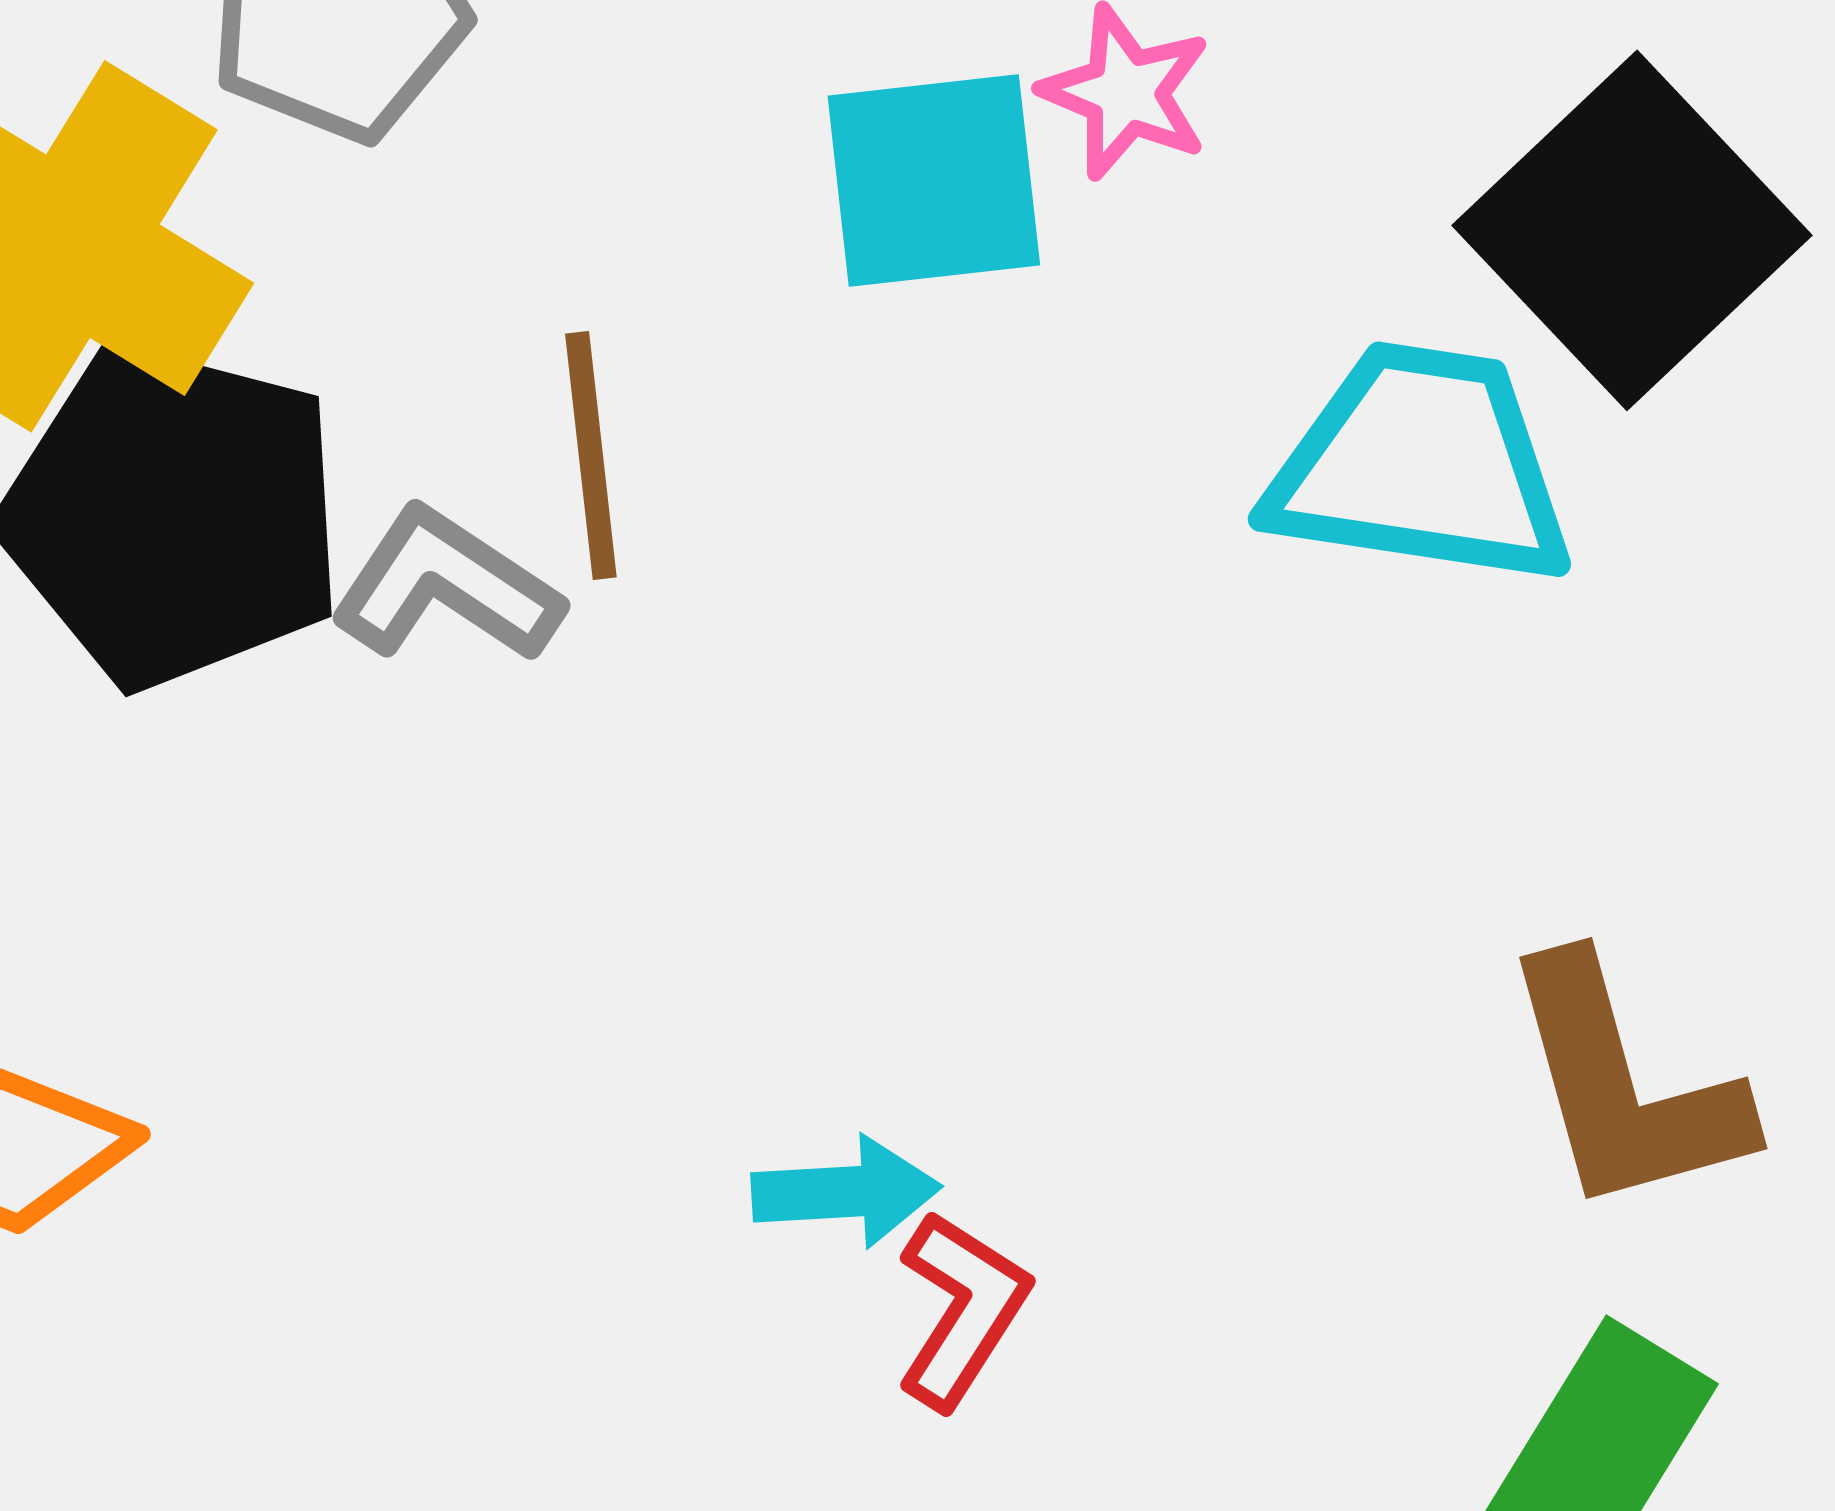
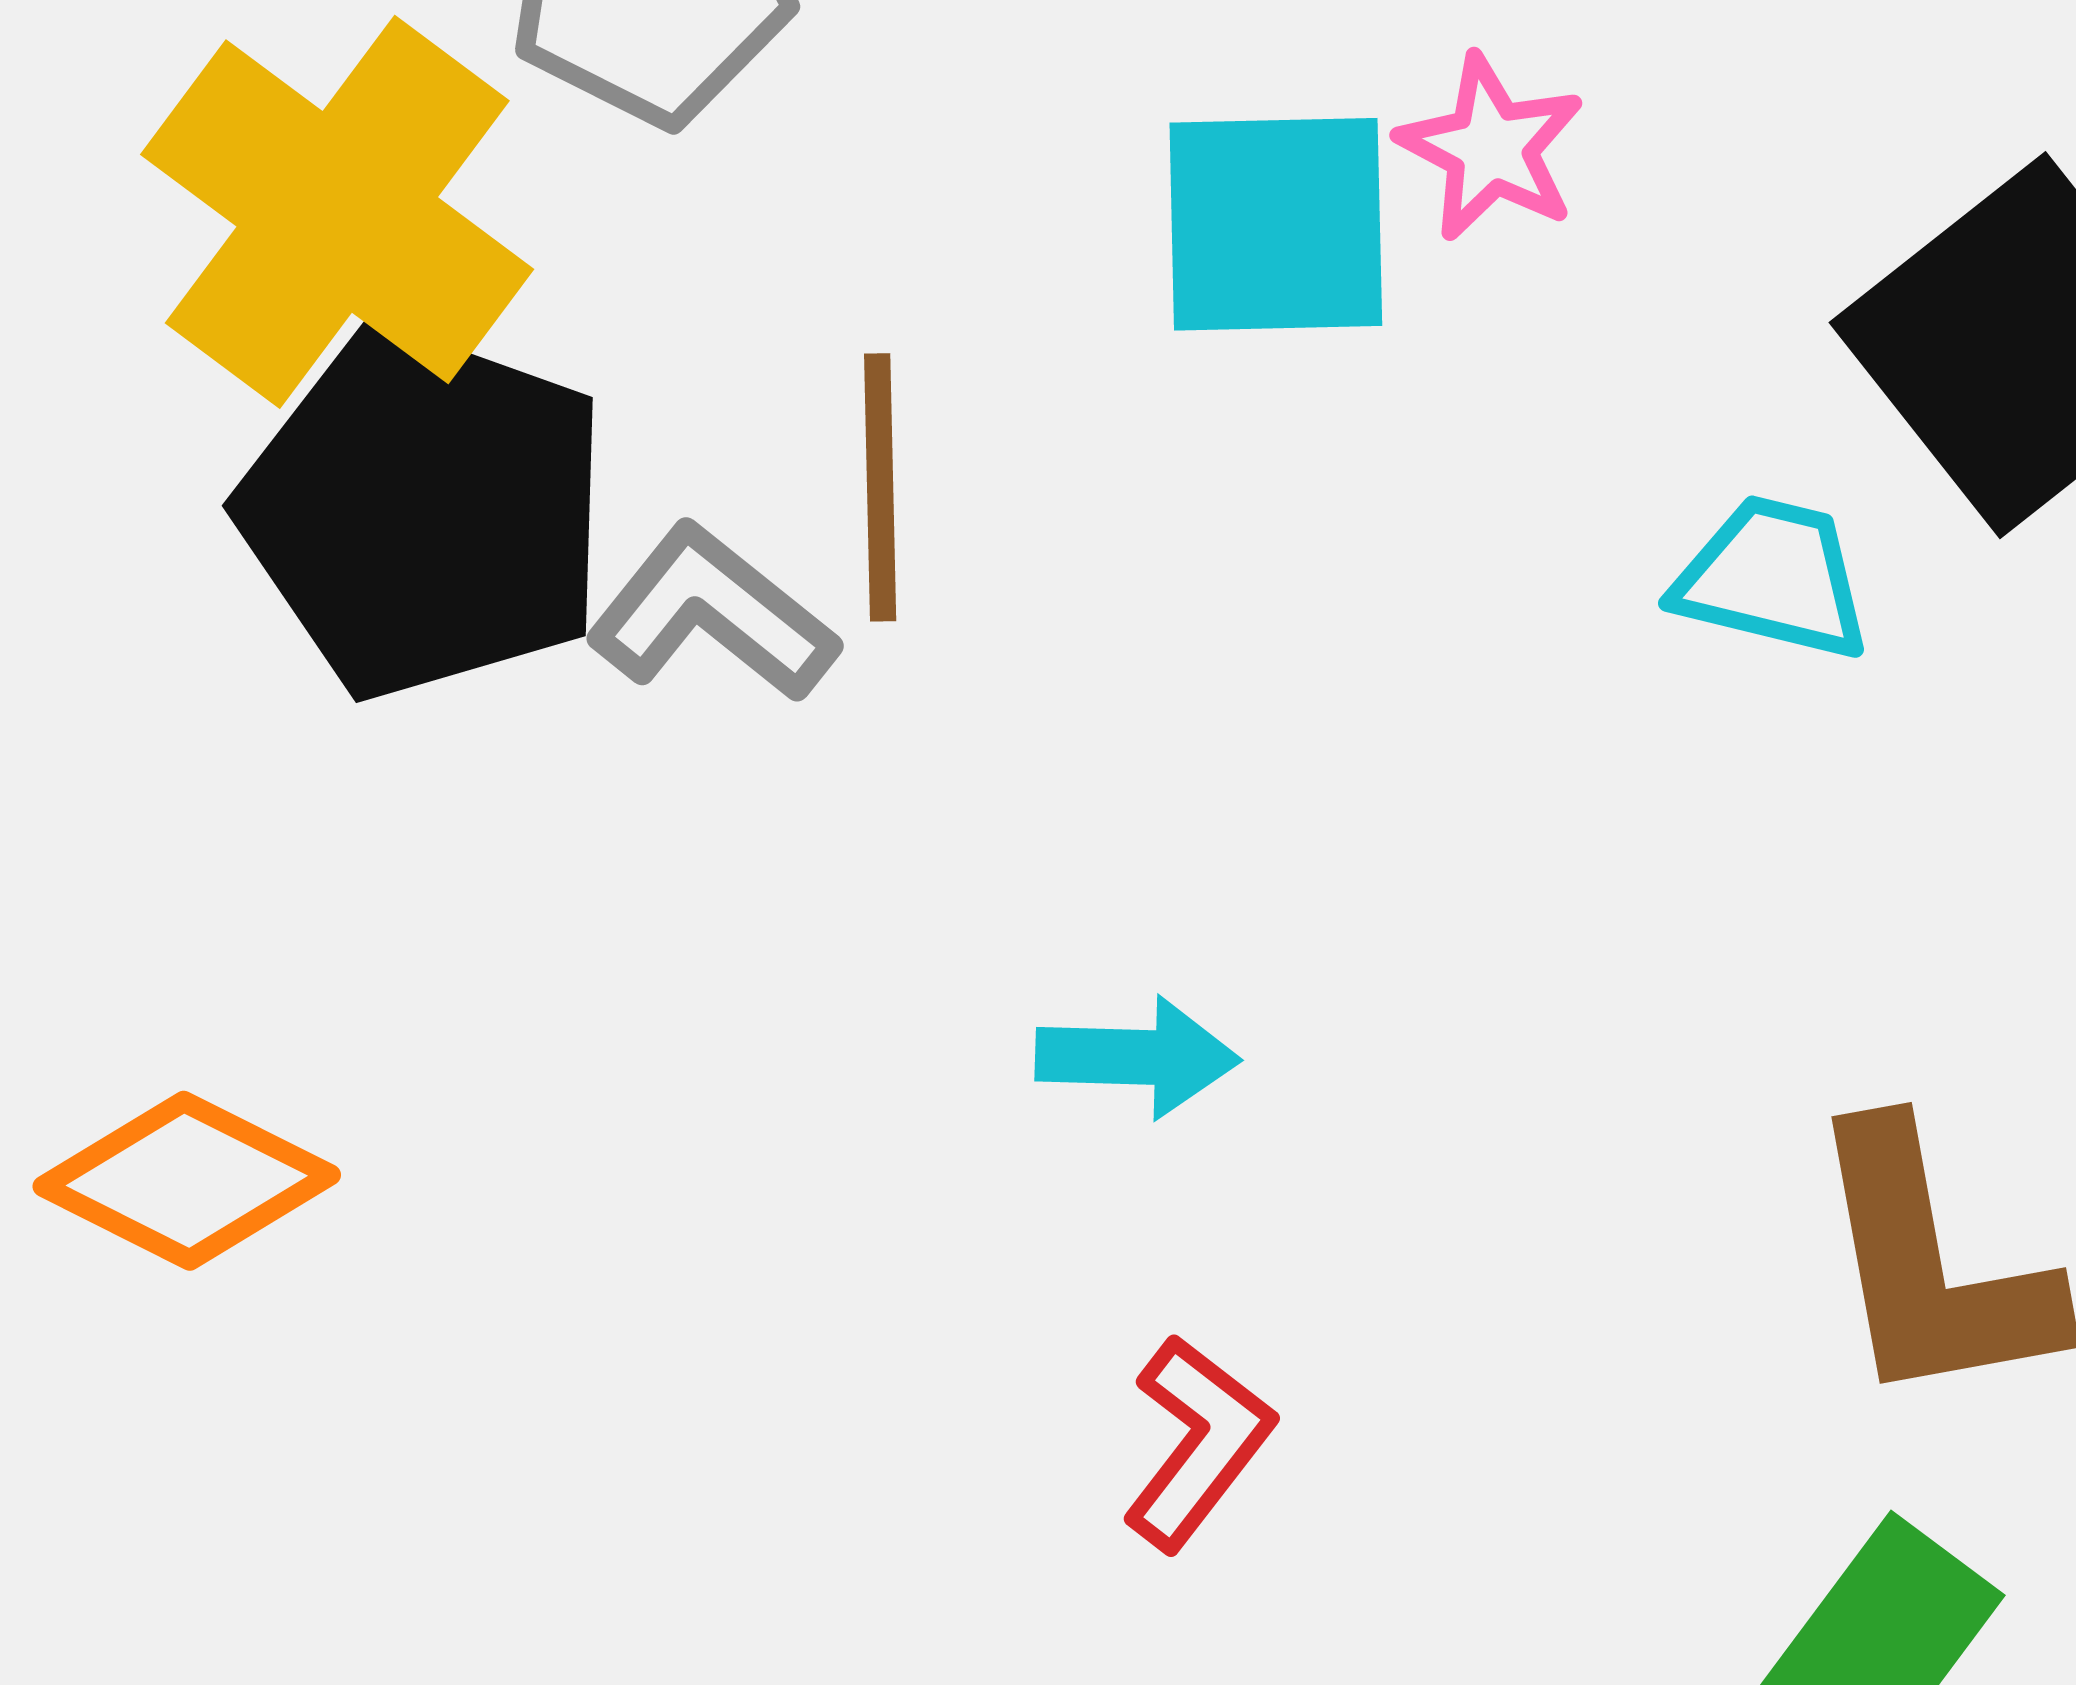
cyan trapezoid: (1421, 466) -> (1773, 578), size x0.6
cyan arrow: (846, 1192) -> (1137, 1057), moved

